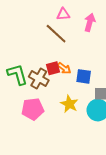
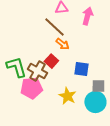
red square: (53, 68) -> (51, 61), turned -32
orange arrow: (64, 68) -> (62, 44), moved
pink pentagon: (33, 109) -> (31, 88), moved

